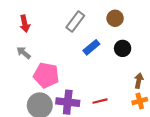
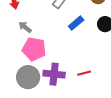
gray arrow: (24, 53) -> (25, 27), moved

